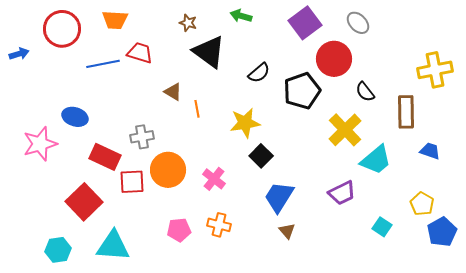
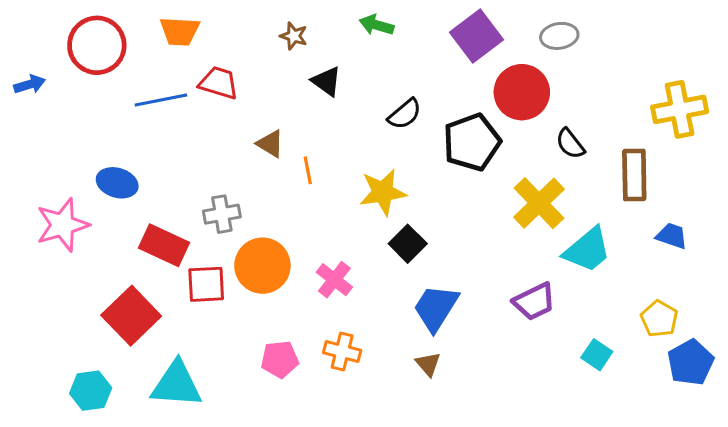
gray ellipse: (358, 23) -> (559, 36), turned -55
black triangle: (209, 52) -> (327, 81), size x0.6
brown triangle: (287, 231) -> (428, 364), moved

